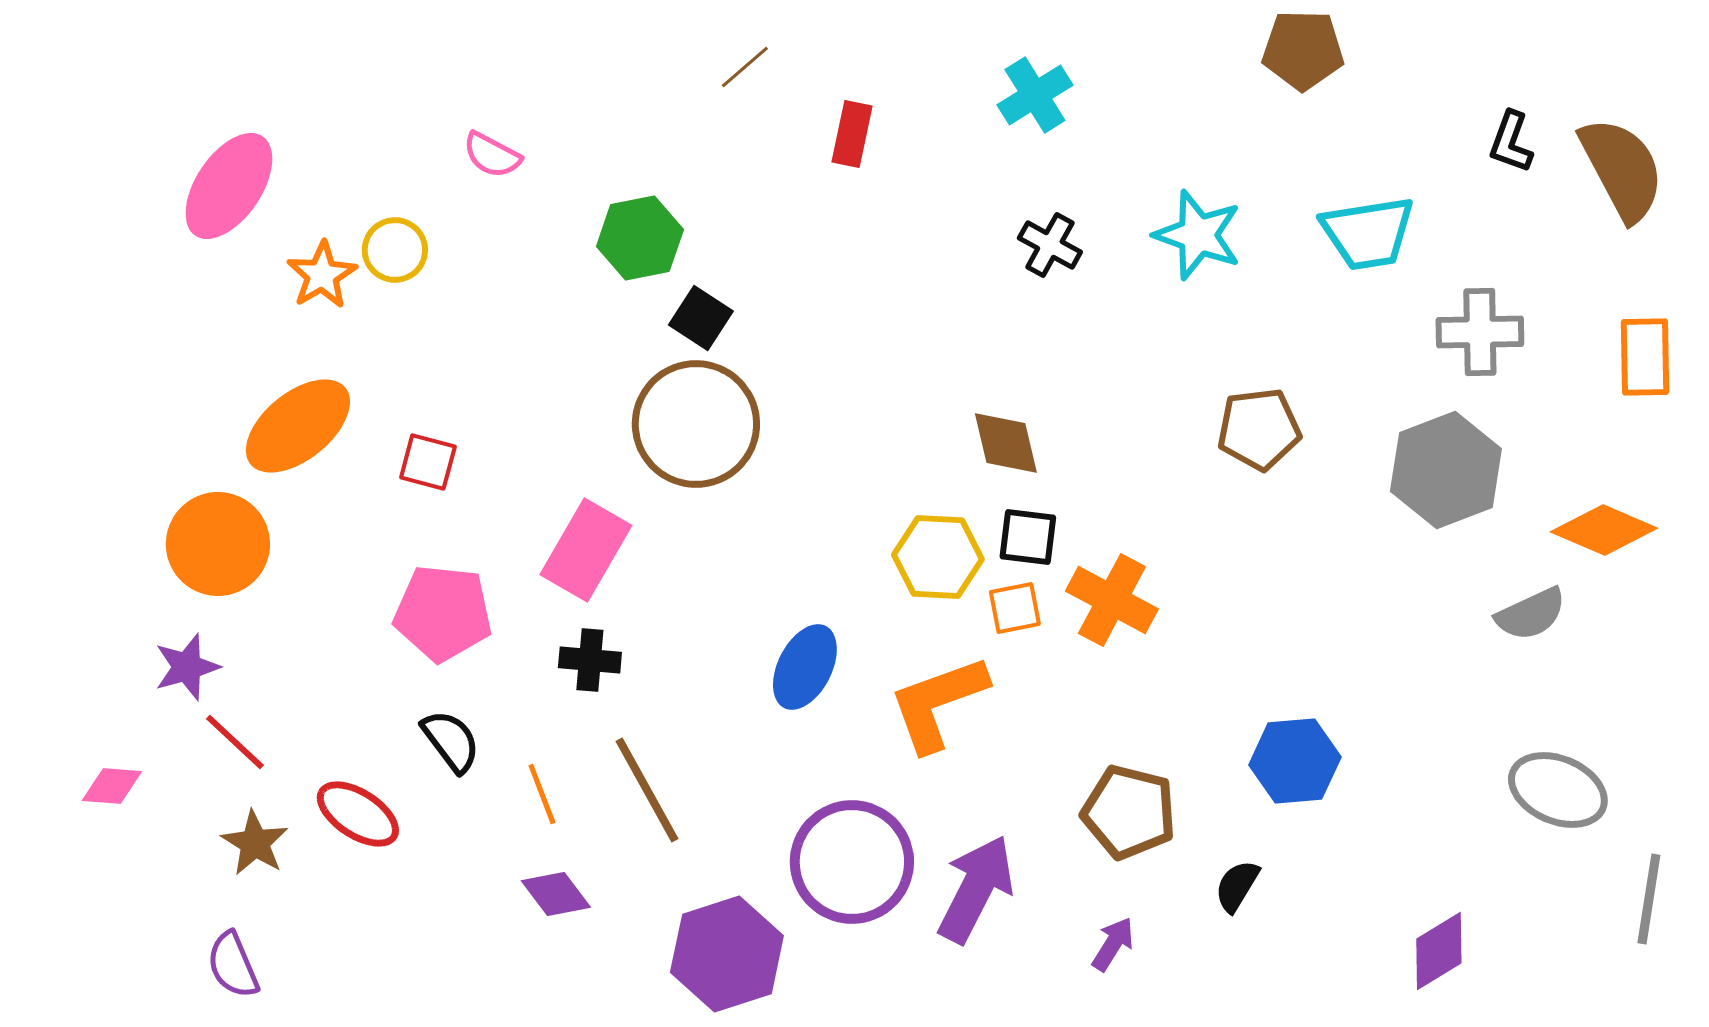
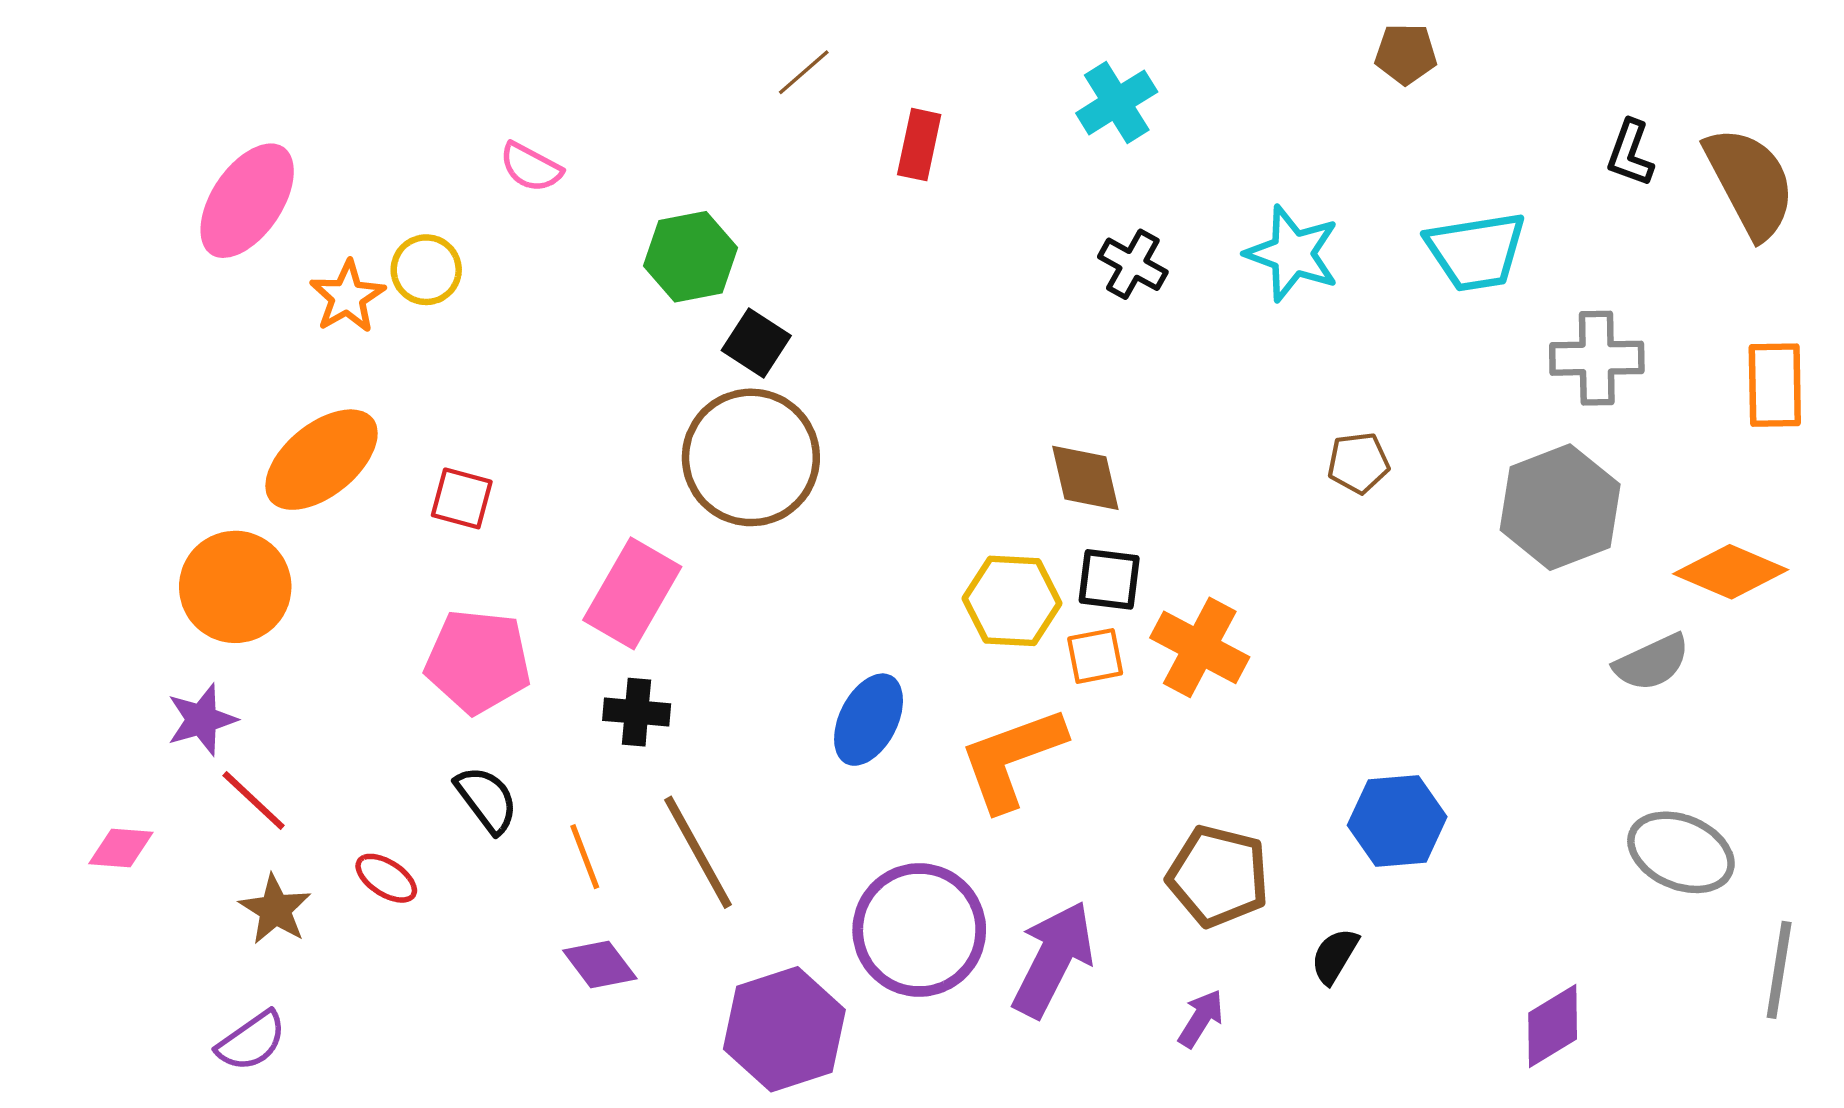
brown pentagon: (1303, 50) -> (1406, 54), size x0.7
brown pentagon: (1259, 429) -> (1358, 463), size x0.7
red ellipse: (358, 814) -> (386, 878), size x0.7
purple semicircle: (233, 965) -> (251, 1041), turned -102

